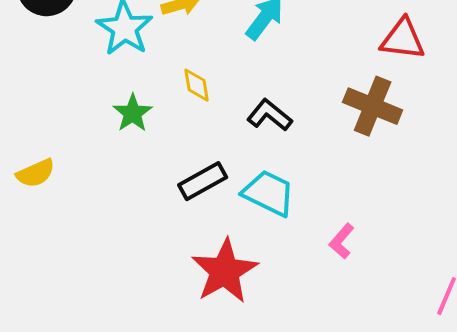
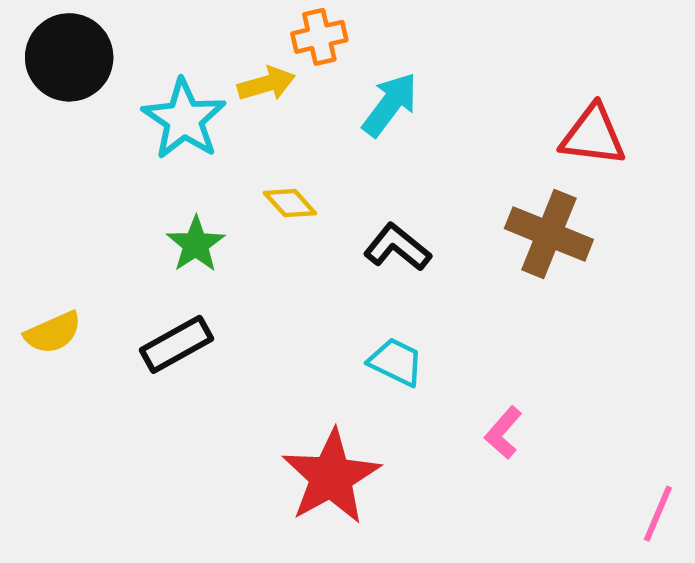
yellow diamond: (197, 85) -> (290, 203), turned -33
black rectangle: (203, 181) -> (177, 344), moved
cyan trapezoid: (269, 193) -> (396, 362), size x0.7

